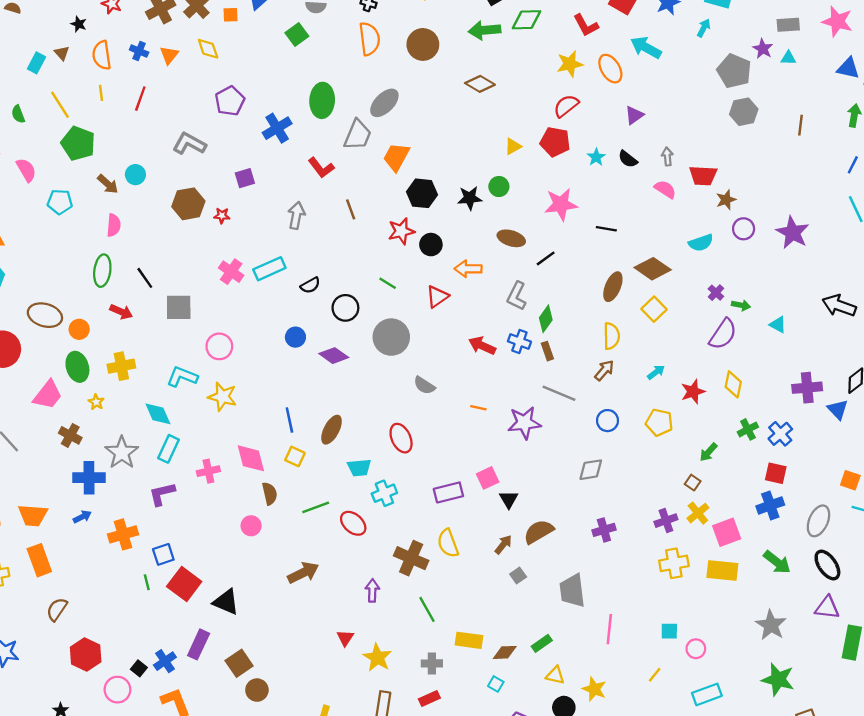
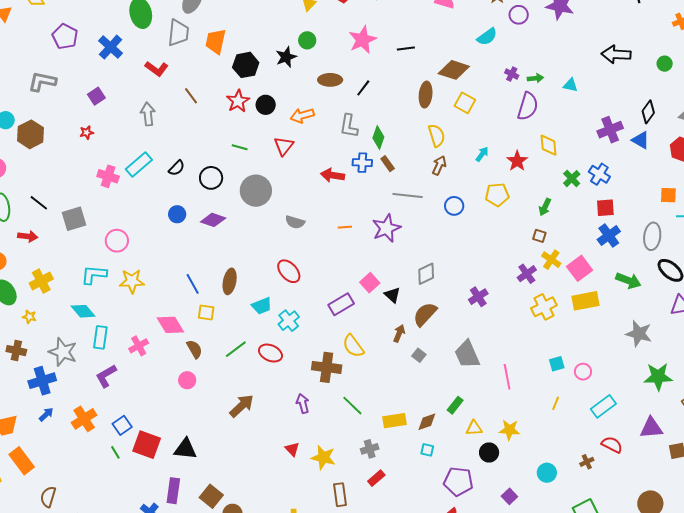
brown hexagon: (188, 204) -> (30, 134), moved
gray diamond: (591, 470) -> (426, 274), moved

